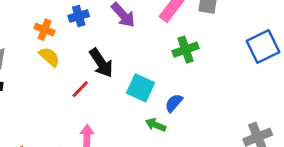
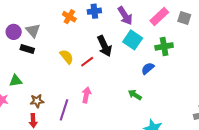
yellow semicircle: (49, 57) -> (67, 57), moved
cyan square: (140, 88) -> (133, 40), moved
blue semicircle: (174, 103) -> (148, 68), moved

